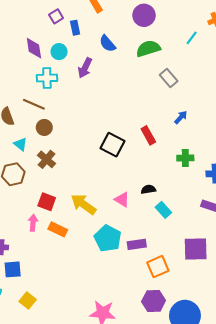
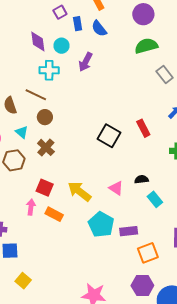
blue semicircle: (107, 44) -> (99, 28), moved

